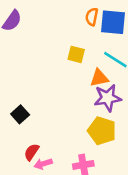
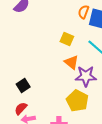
orange triangle: (99, 78) -> (72, 62), moved, turned 42
black square: (20, 114) -> (23, 86), moved

